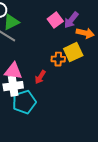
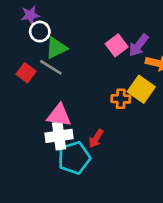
yellow square: (73, 52) -> (141, 89), turned -30
red arrow: (40, 77) -> (96, 139), moved

